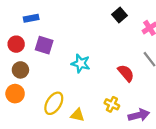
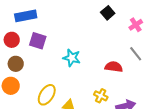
blue rectangle: (31, 18) -> (26, 16), size x1.5
red semicircle: (126, 73) -> (114, 67), turned -42

